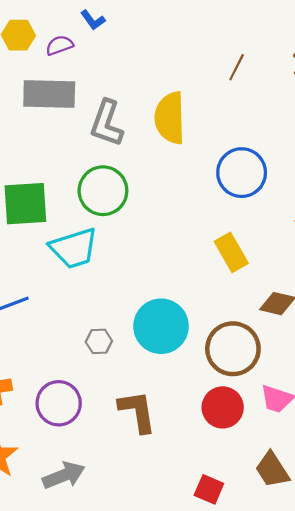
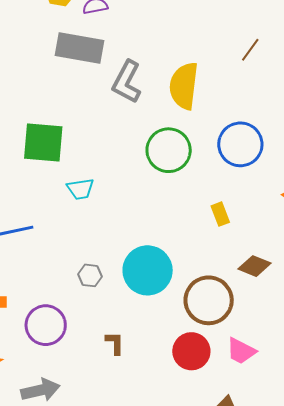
green circle: (103, 191) -> (169, 150), moved
cyan trapezoid: (74, 248) -> (80, 189), size x0.6
yellow rectangle: (231, 252) -> (220, 214), size x0.7
brown L-shape: (137, 411) -> (115, 343), size x0.6

